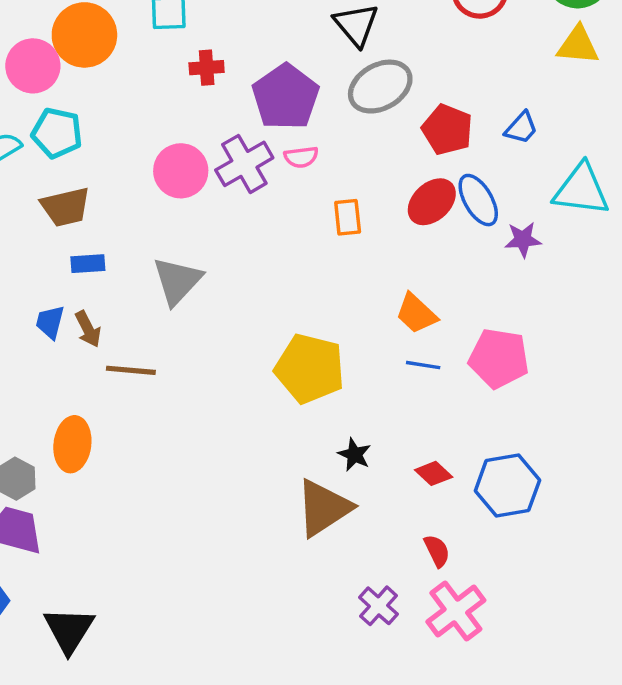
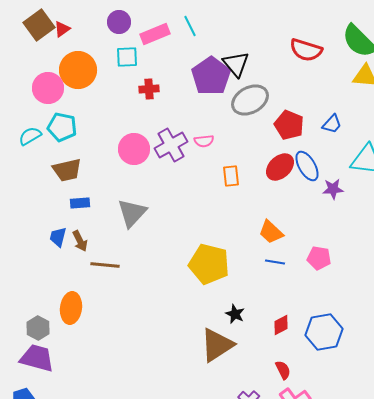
purple pentagon: (286, 97) -> (211, 76), moved
pink pentagon: (499, 358) -> (319, 258), size x0.7
red diamond: (434, 473) -> (281, 325), turned -70

